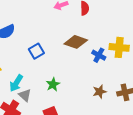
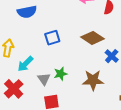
brown star: (100, 92) -> (93, 80), moved, size x1.5
gray triangle: (25, 95) -> (44, 79), moved

